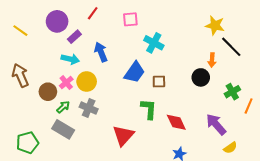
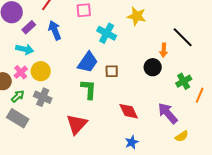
yellow star: (215, 25) -> (137, 16), moved
blue arrow: (101, 52) -> (55, 30), moved
green L-shape: (149, 109) -> (89, 89), moved

